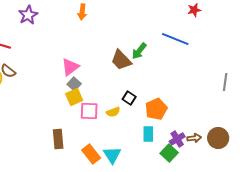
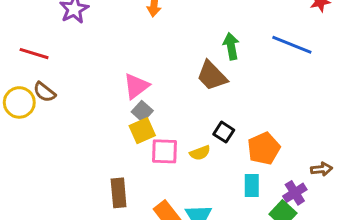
green arrow: (139, 51) -> (231, 46), moved, turned 132
brown arrow: (194, 138) -> (321, 169), moved

